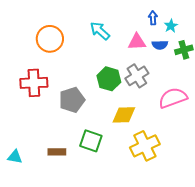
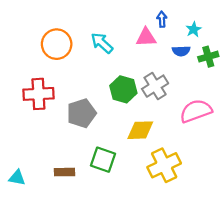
blue arrow: (153, 18) -> (162, 19), moved
cyan arrow: (100, 31) -> (102, 43), moved
pink triangle: (137, 42) -> (146, 37), moved

